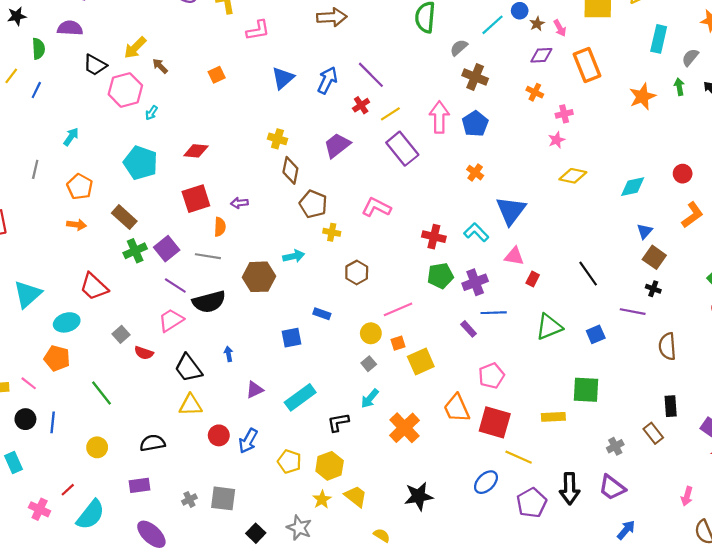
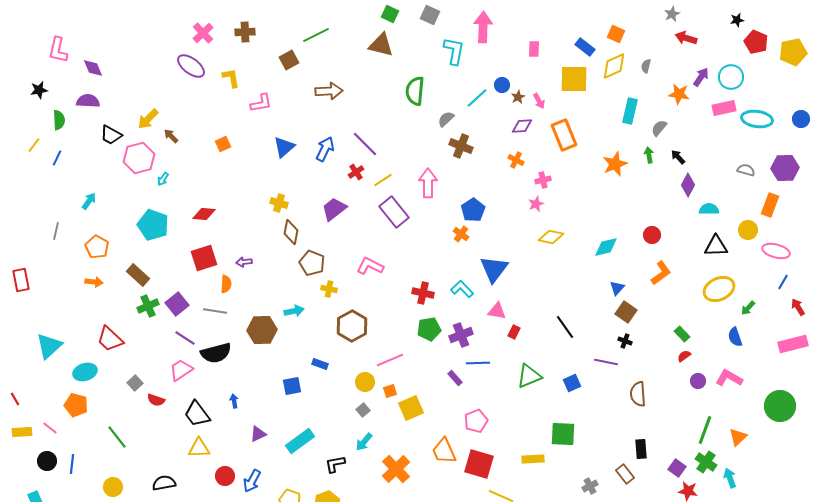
blue pentagon: (475, 124) -> (473, 210), moved
brown hexagon: (357, 272) -> (352, 326), size x1.4

